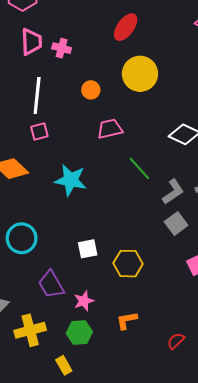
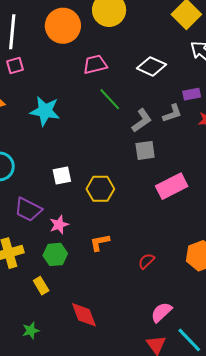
orange circle: (91, 90) -> (63, 26), size x2.0
pink trapezoid: (110, 129) -> (95, 64), moved
gray square: (176, 223) -> (145, 150), turned 30
purple trapezoid: (51, 284) -> (28, 210), turned -32

